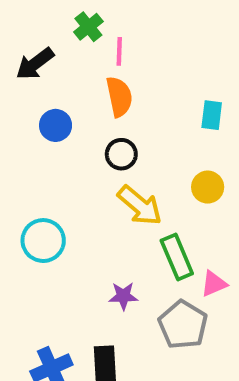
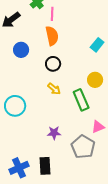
cyan rectangle: (212, 115) -> (97, 45), turned 32
yellow arrow: (140, 206) -> (54, 89), moved, size x0.6
green rectangle: (177, 257) -> (81, 100), moved

